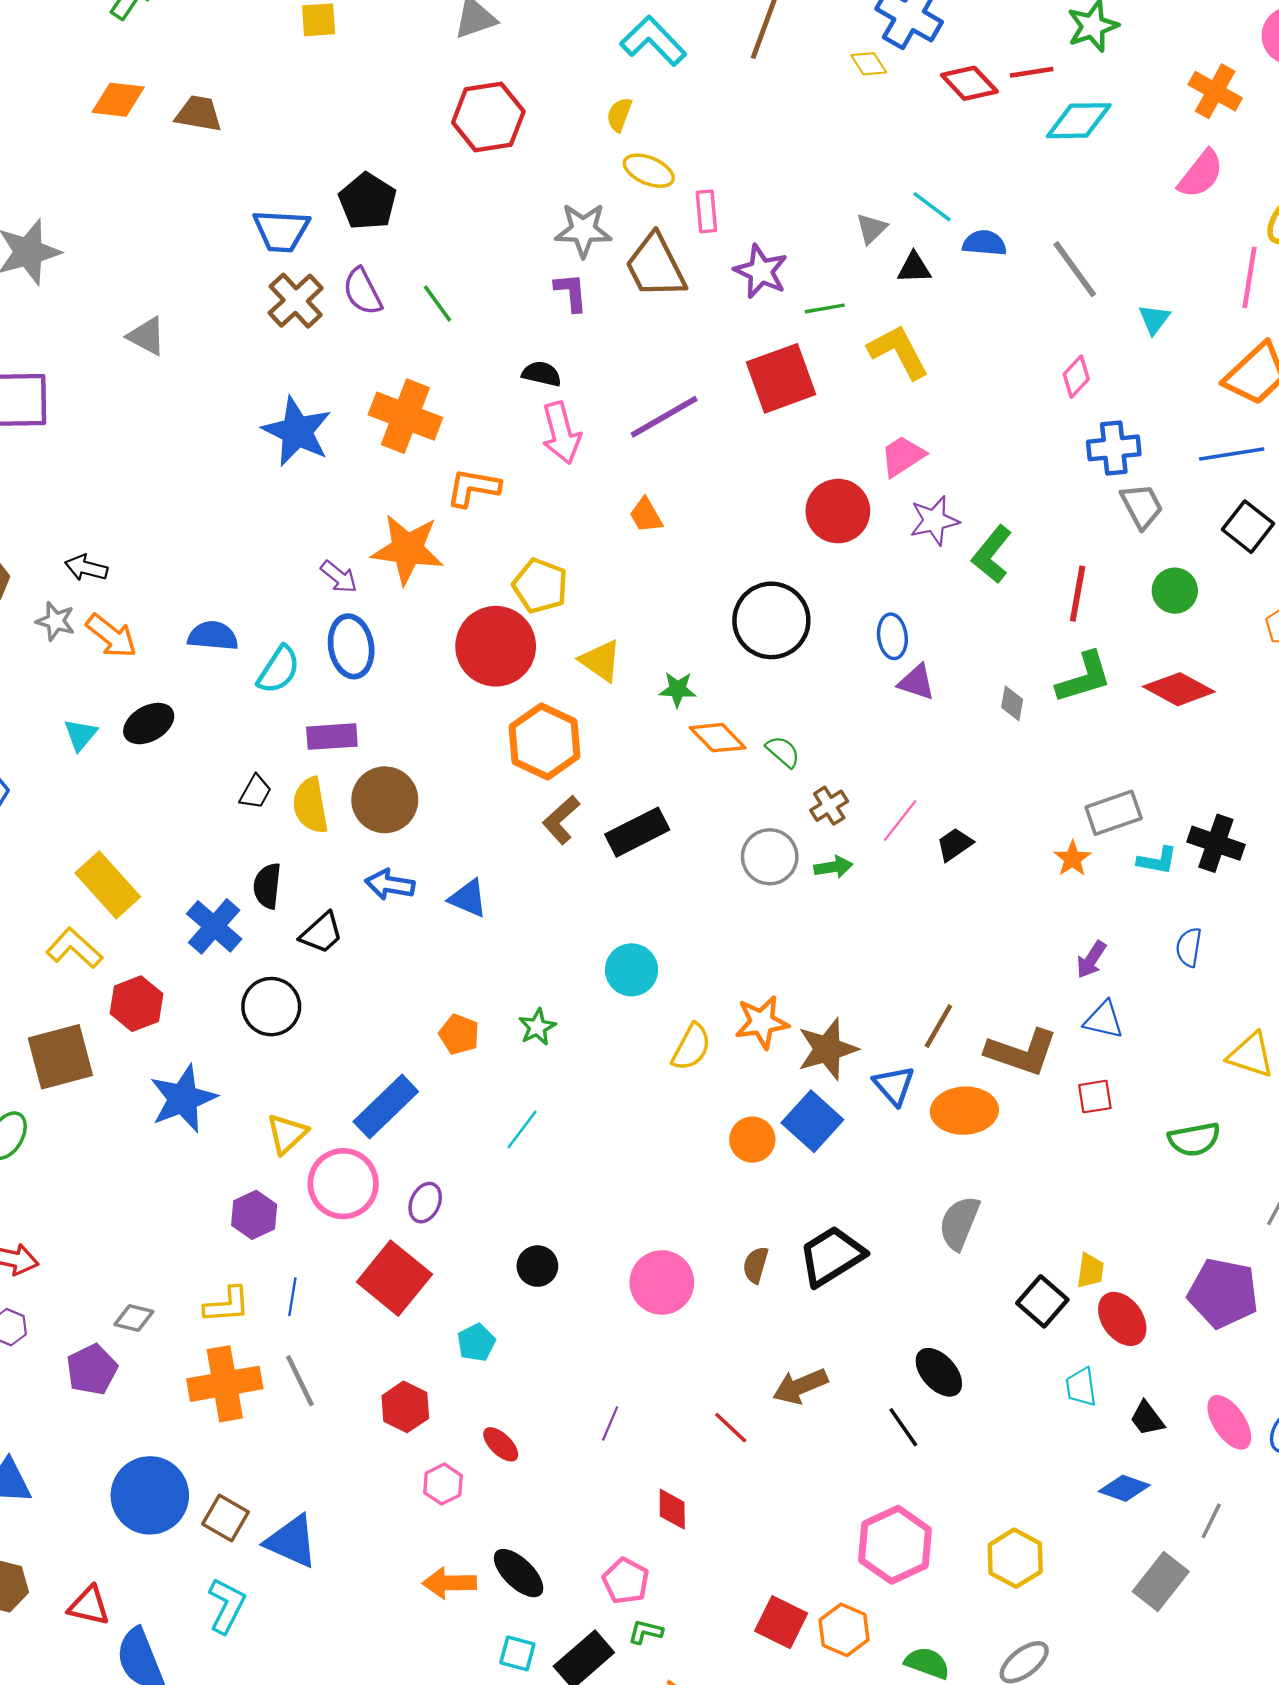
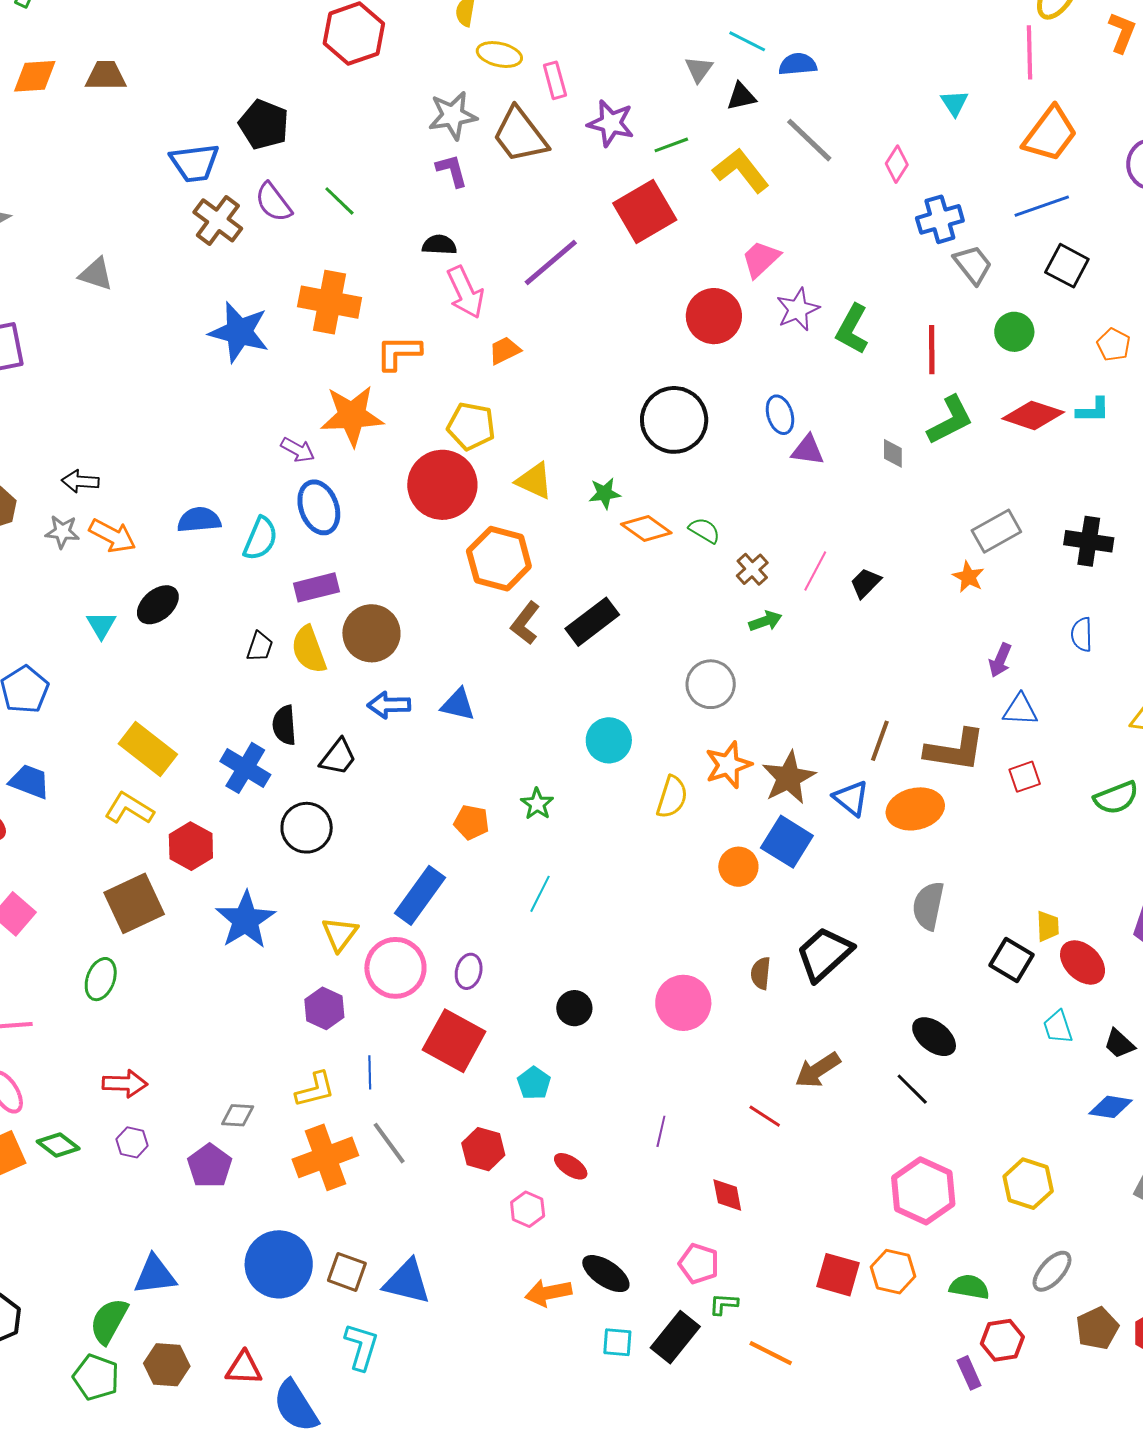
gray line: (1075, 269) -> (809, 140), moved
orange trapezoid: (646, 515) -> (505, 350), moved, turned 104
gray circle: (770, 857) -> (711, 684), moved
cyan L-shape: (1157, 861) -> (1093, 410), moved

